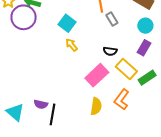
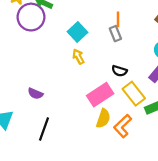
gray rectangle: (112, 19) -> (115, 34), moved
purple semicircle: (41, 104) -> (35, 94), moved
yellow semicircle: (96, 106) -> (103, 118), moved

